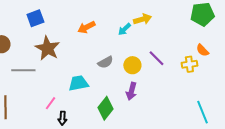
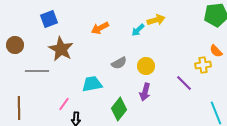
purple line: (156, 58) -> (184, 83), moved

